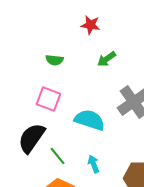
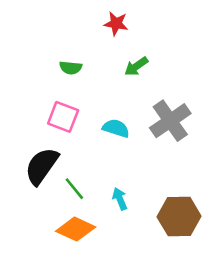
cyan semicircle: (90, 120) -> (116, 128), moved, size x0.7

